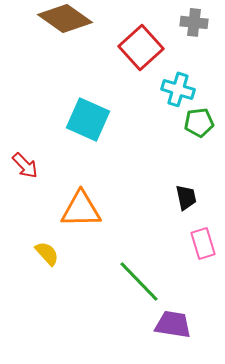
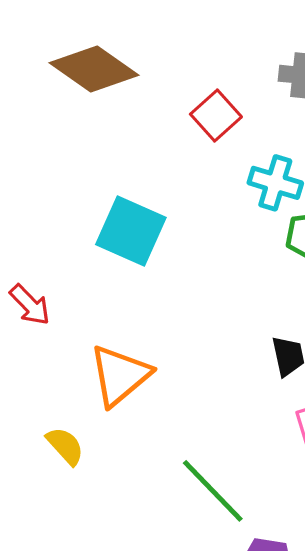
red square: (141, 47) -> (216, 115), size x0.7
orange triangle: (81, 209) -> (120, 375), turned -39

